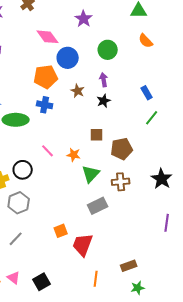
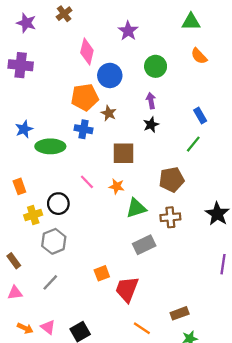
pink diamond: (48, 37) -> (87, 51), turned 50
brown star: (78, 91) -> (109, 113), moved
green line: (152, 118) -> (193, 144), moved
brown square: (97, 135) -> (124, 153), moved, size x1.5
green triangle: (91, 174) -> (136, 208), turned 30
orange line: (96, 279) -> (142, 328), turned -63

